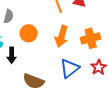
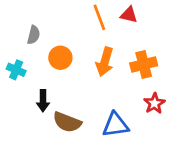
black arrow: (12, 55) -> (43, 101), moved
blue triangle: (70, 68) -> (115, 125), moved, turned 30

